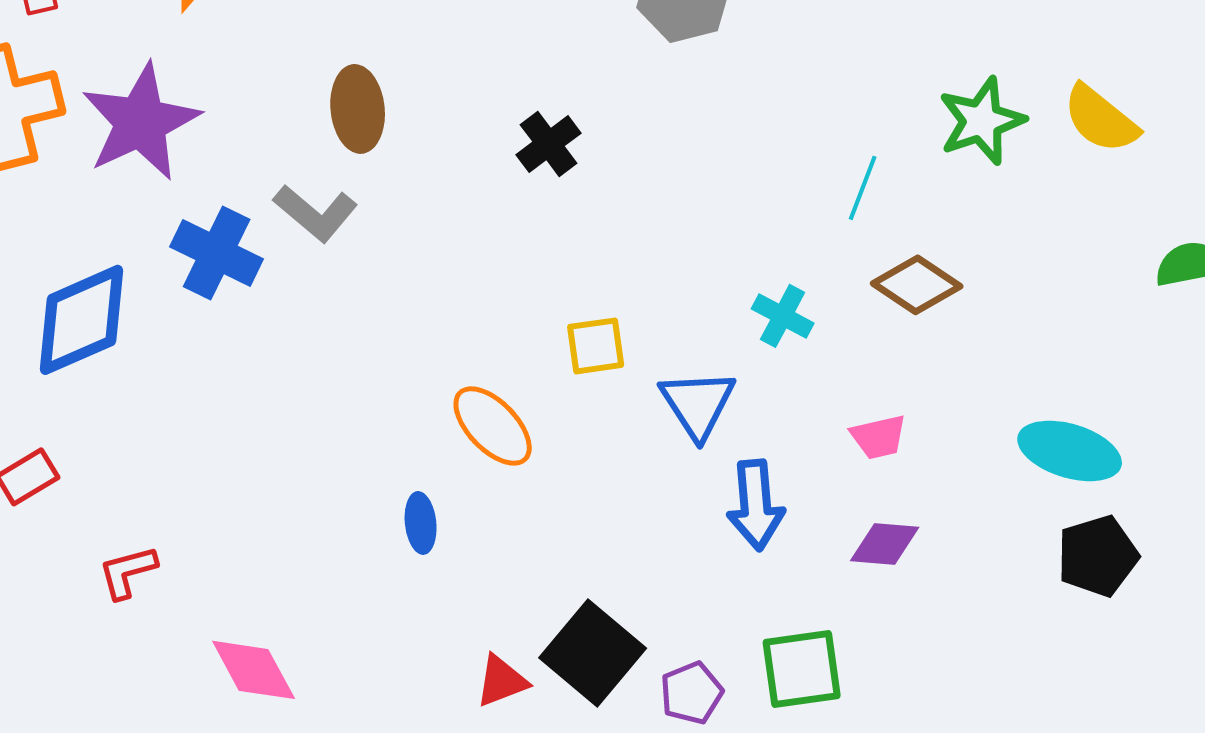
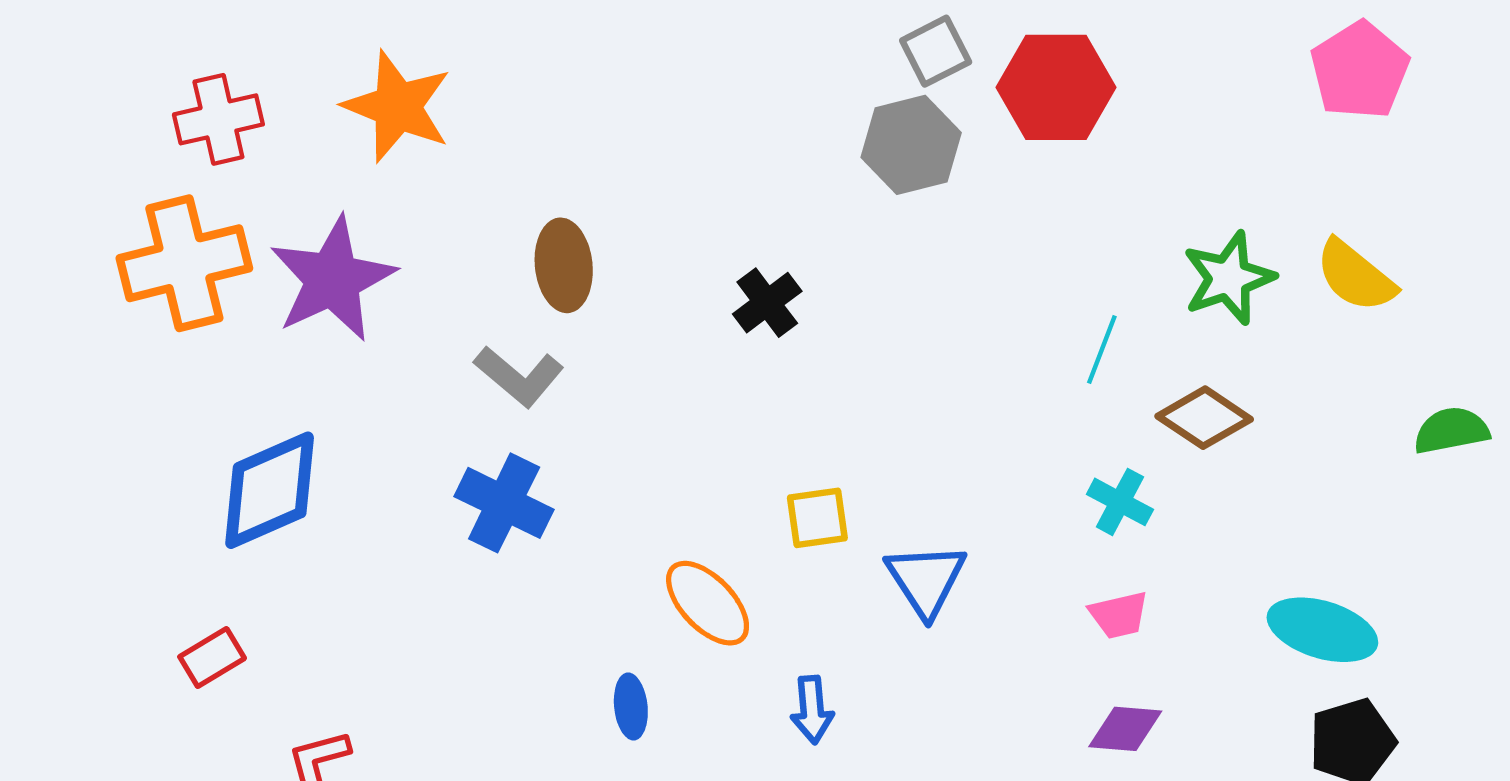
blue cross: (217, 253) -> (504, 503), moved
brown diamond: (917, 285) -> (1204, 418), moved
cyan cross: (783, 316) -> (1120, 502), moved
blue arrow: (756, 505) -> (812, 710), moved, size x0.7

